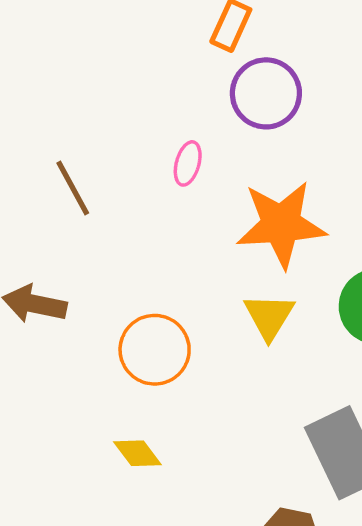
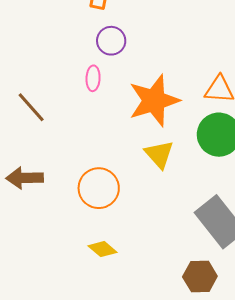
purple circle: (266, 93) -> (111, 41), moved, size x0.7

